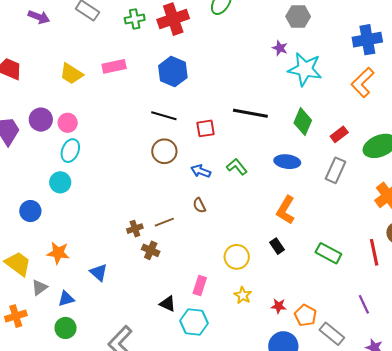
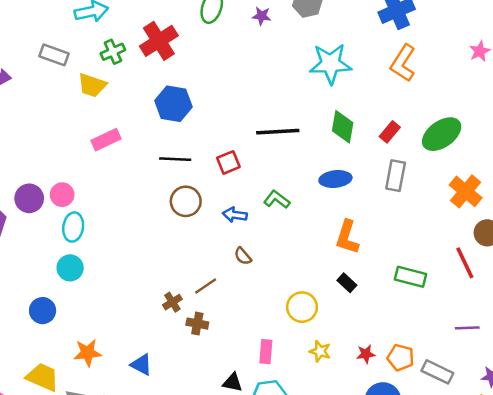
purple star: (280, 48) -> (262, 16), moved
pink rectangle: (114, 66) -> (106, 140), moved
yellow trapezoid: (71, 74) -> (92, 85), moved
purple line: (364, 304) -> (467, 328), turned -54

